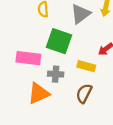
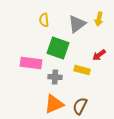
orange triangle: (39, 93) -> (54, 104), moved
brown semicircle: (84, 93) -> (80, 106), moved

